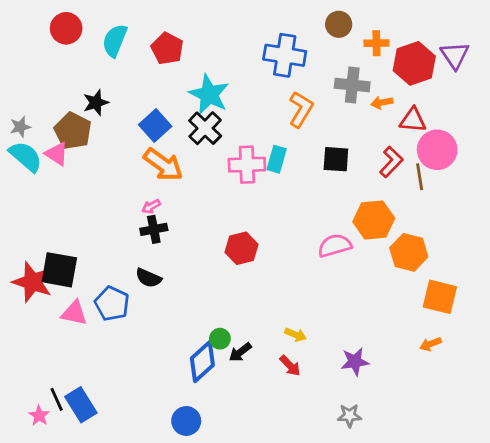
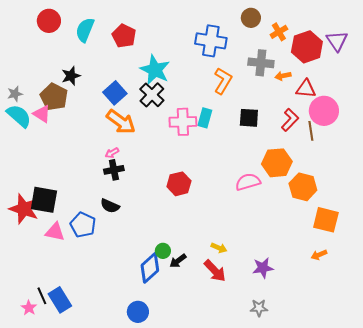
orange cross: (376, 43) -> (279, 32), turned -30
red arrow: (290, 366) -> (215, 271), size x1.4

